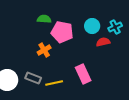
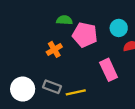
orange cross: (44, 50) -> (54, 49), moved
pink rectangle: (83, 74) -> (109, 70), moved

